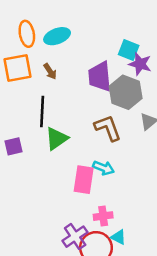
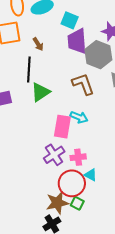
cyan square: (129, 50) -> (70, 20), moved
brown arrow: (50, 71) -> (38, 44), moved
purple cross: (75, 237) -> (54, 155), moved

